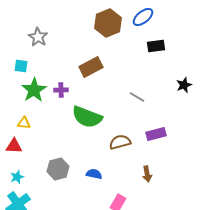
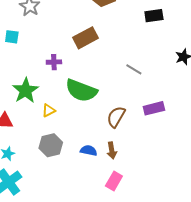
green star: (34, 90) -> (25, 90), moved
yellow triangle: (24, 123) -> (49, 110), moved, turned -32
brown semicircle: (120, 142) -> (116, 117), turned -45
brown arrow: (147, 174) -> (112, 150), moved

